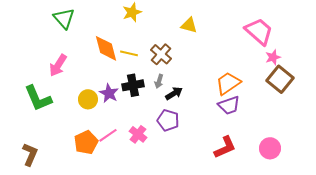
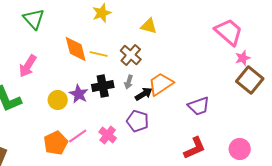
yellow triangle: (189, 25) -> (149, 26), moved
orange trapezoid: (228, 83) -> (161, 84), moved

